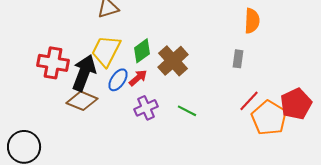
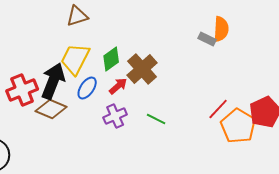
gray rectangle: (238, 59) -> (207, 39), moved, turned -72
red cross: (53, 63) -> (22, 90), moved, turned -32
red arrow: (138, 78) -> (118, 86), moved

